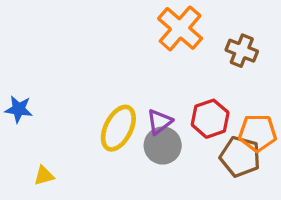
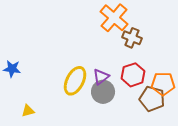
brown cross: (242, 51) -> (132, 38), moved

